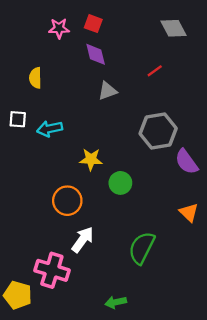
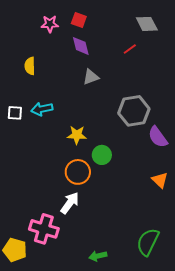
red line: (155, 71) -> (130, 49), moved
white square: (18, 119) -> (15, 113), moved
orange circle: (67, 201) -> (78, 172), moved
green semicircle: (142, 248) -> (148, 242), moved

